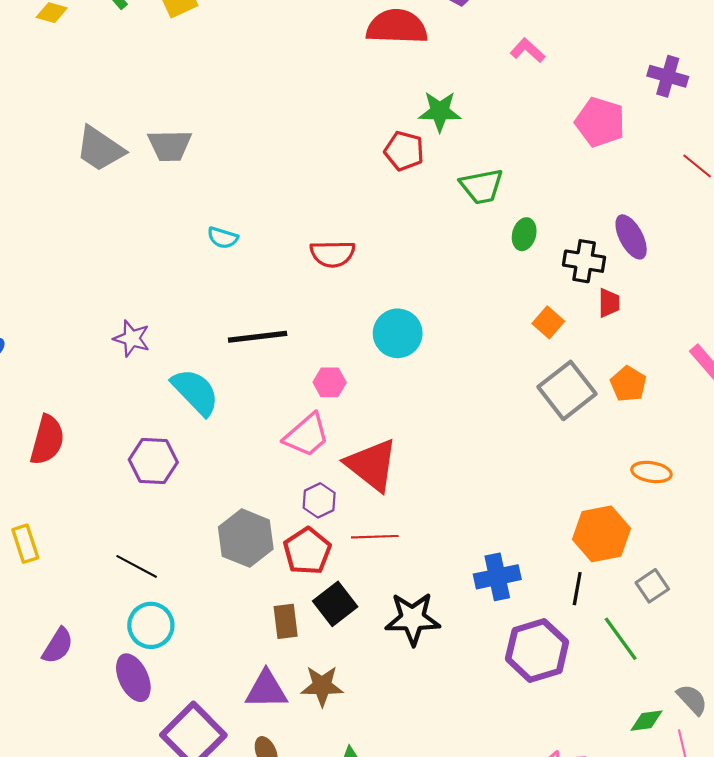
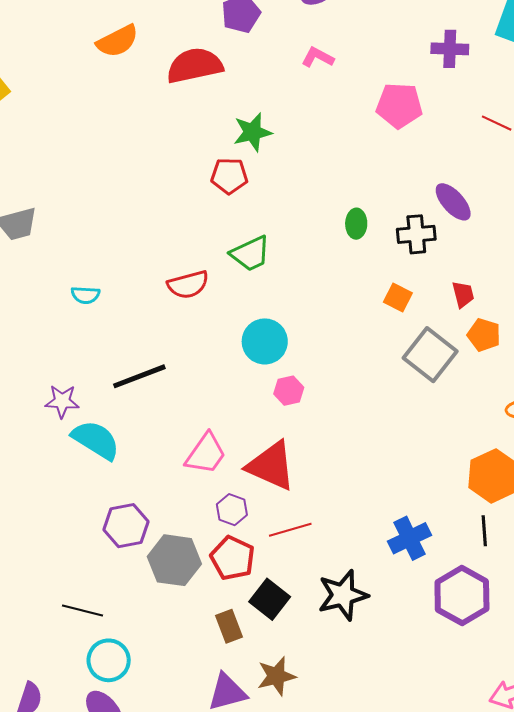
green trapezoid: (482, 186) -> (250, 254), moved
red trapezoid: (609, 303) -> (463, 294), moved
purple star: (132, 338) -> (62, 401), moved
pink hexagon: (330, 382) -> (289, 391), moved
purple hexagon: (153, 461) -> (126, 526), moved

